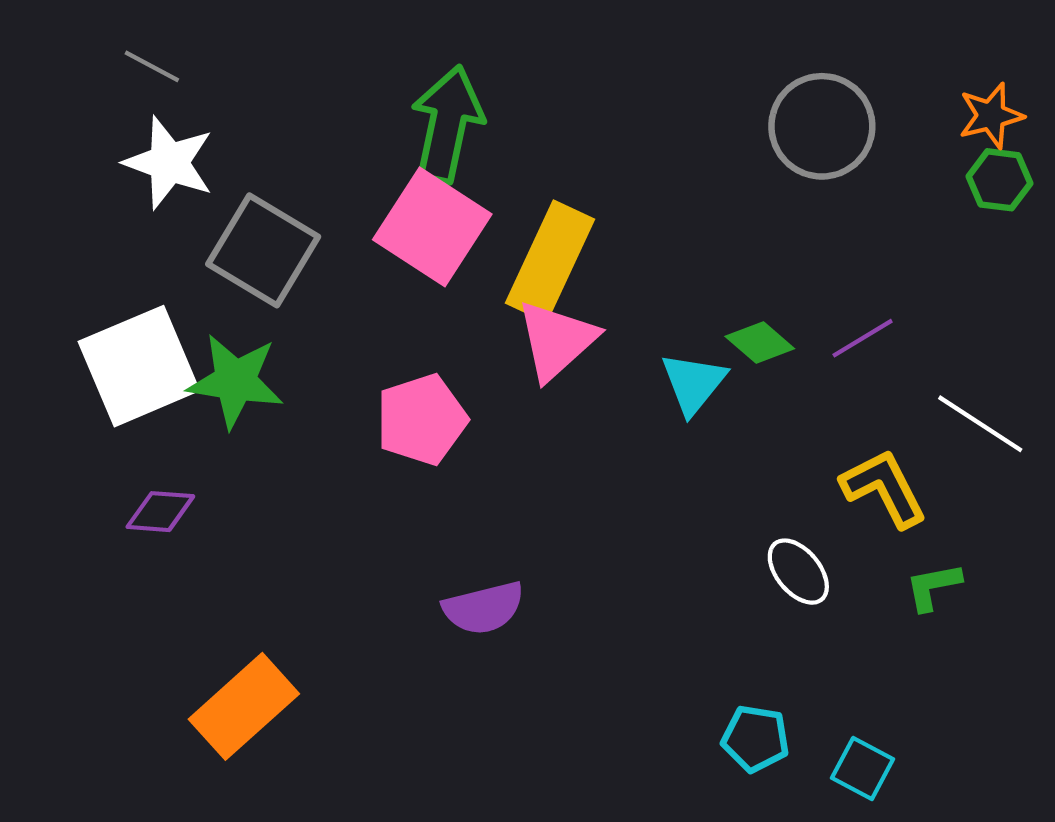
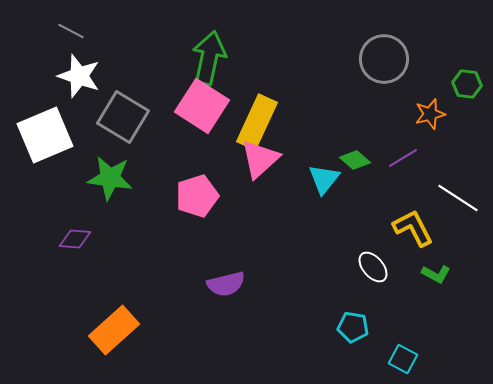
orange star: (991, 116) -> (430, 114), moved
white square: (139, 366) -> (45, 135), moved
green L-shape: (933, 587) -> (436, 274), turned -140
cyan pentagon: (755, 739) -> (353, 327), moved

